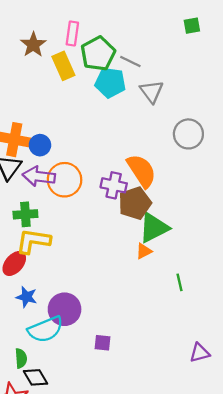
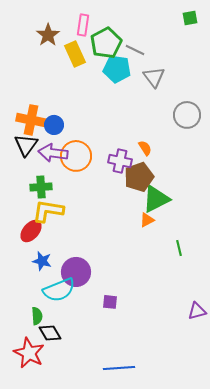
orange semicircle: (142, 171) -> (145, 148), size x0.5

